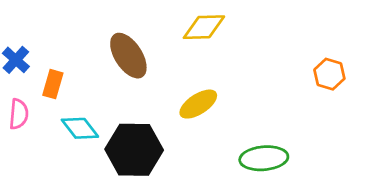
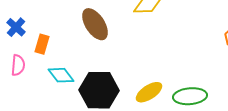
yellow ellipse: (198, 104) -> (149, 92), moved

